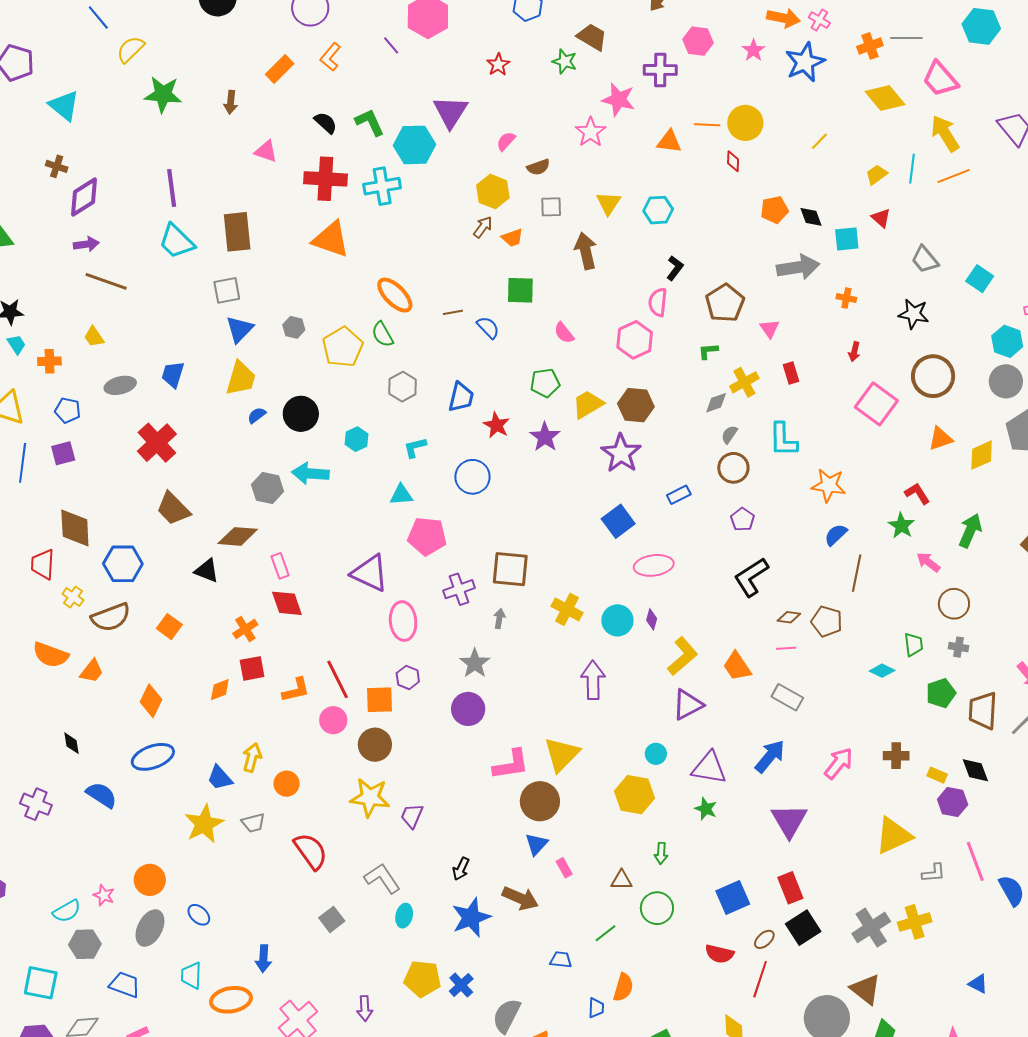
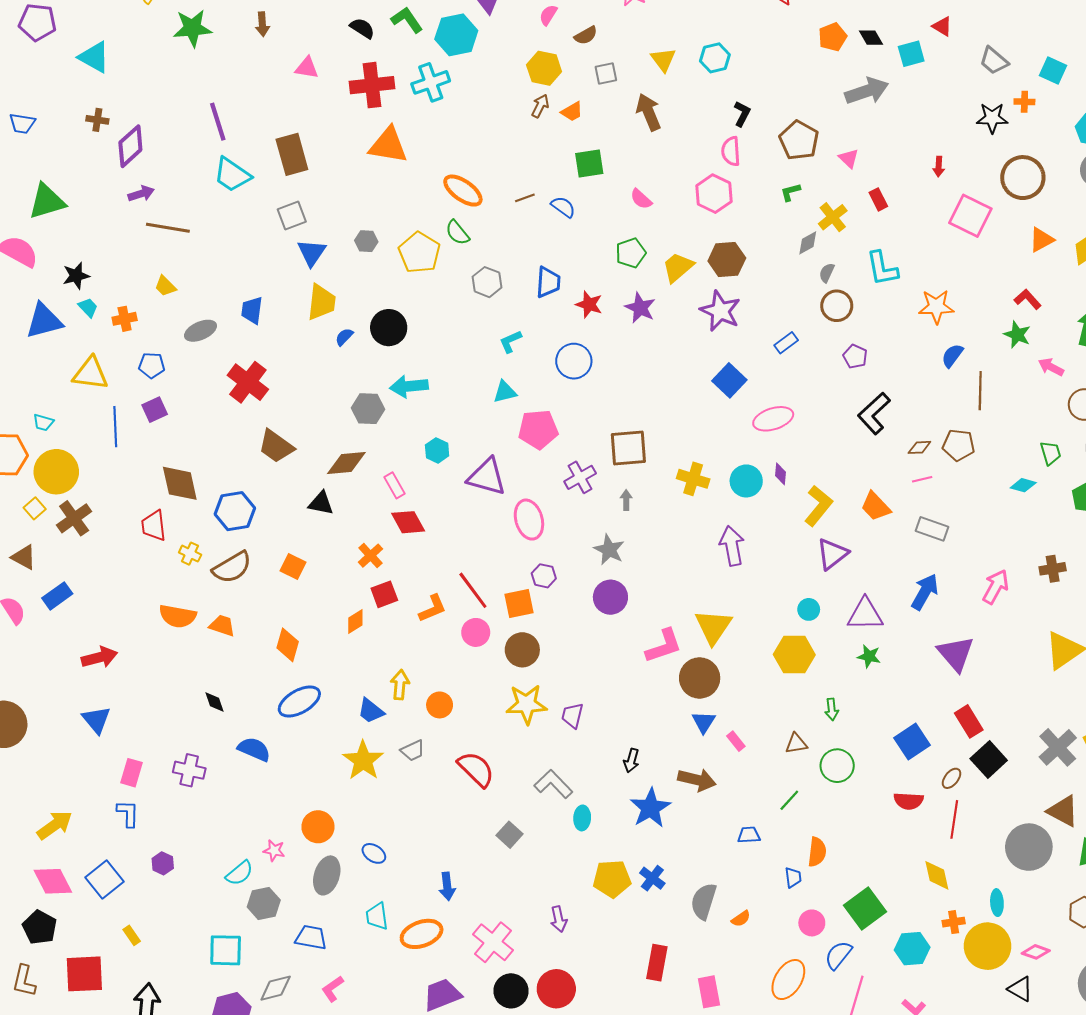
orange cross: (846, 298) -> (1024, 102), moved
cyan hexagon: (356, 439) -> (437, 450), moved
orange trapezoid: (92, 671) -> (222, 626), turned -100

